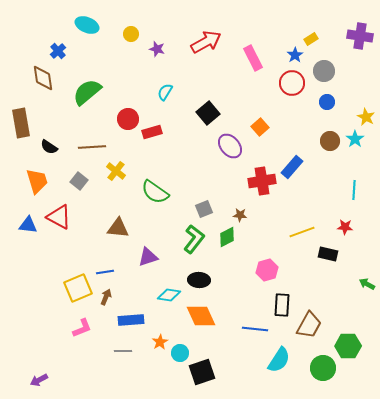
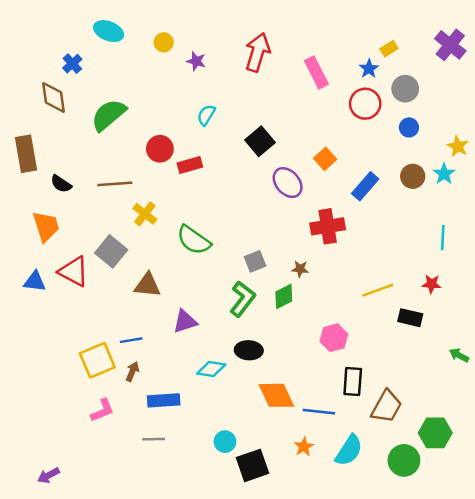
purple cross: (360, 36) -> (450, 45), turned 30
red arrow: (206, 42) -> (258, 52), turned -44
blue rectangle: (292, 167) -> (365, 186), moved
gray square: (79, 181) -> (111, 251), moved, size x1.4
orange diamond: (201, 316) -> (276, 395), moved
orange star: (160, 342) -> (304, 447), moved

